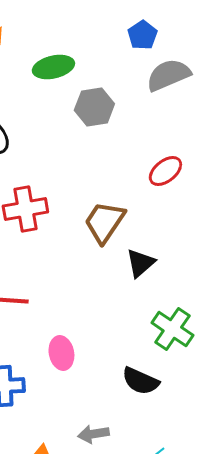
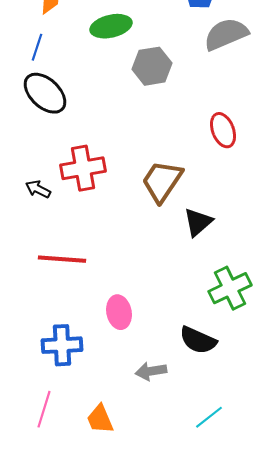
red ellipse: (165, 171) -> (223, 130), turned -72
green cross: (172, 329) -> (230, 288), turned 30
gray arrow: (93, 434) -> (151, 371), moved

